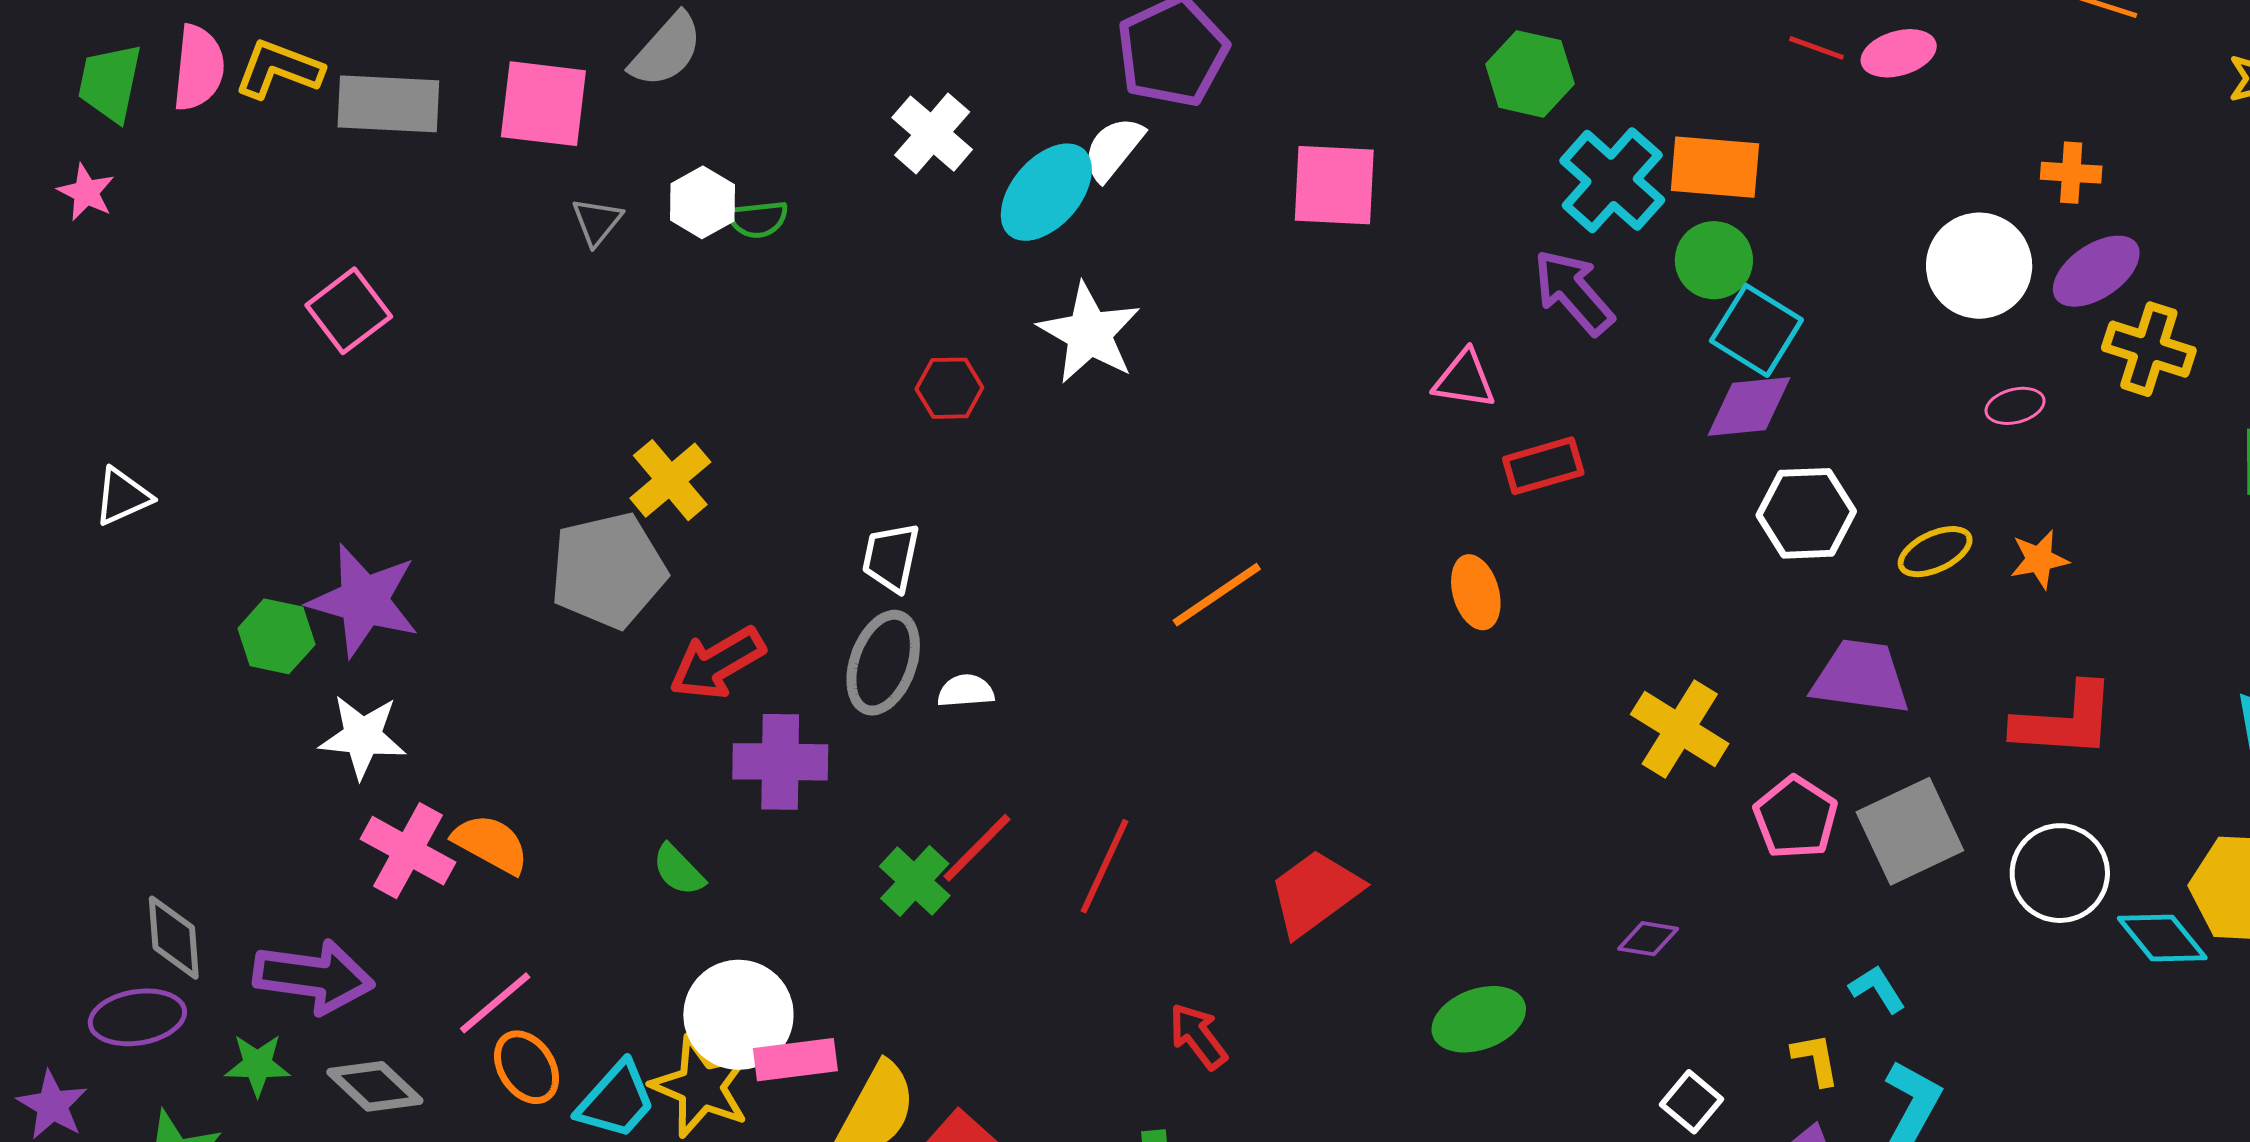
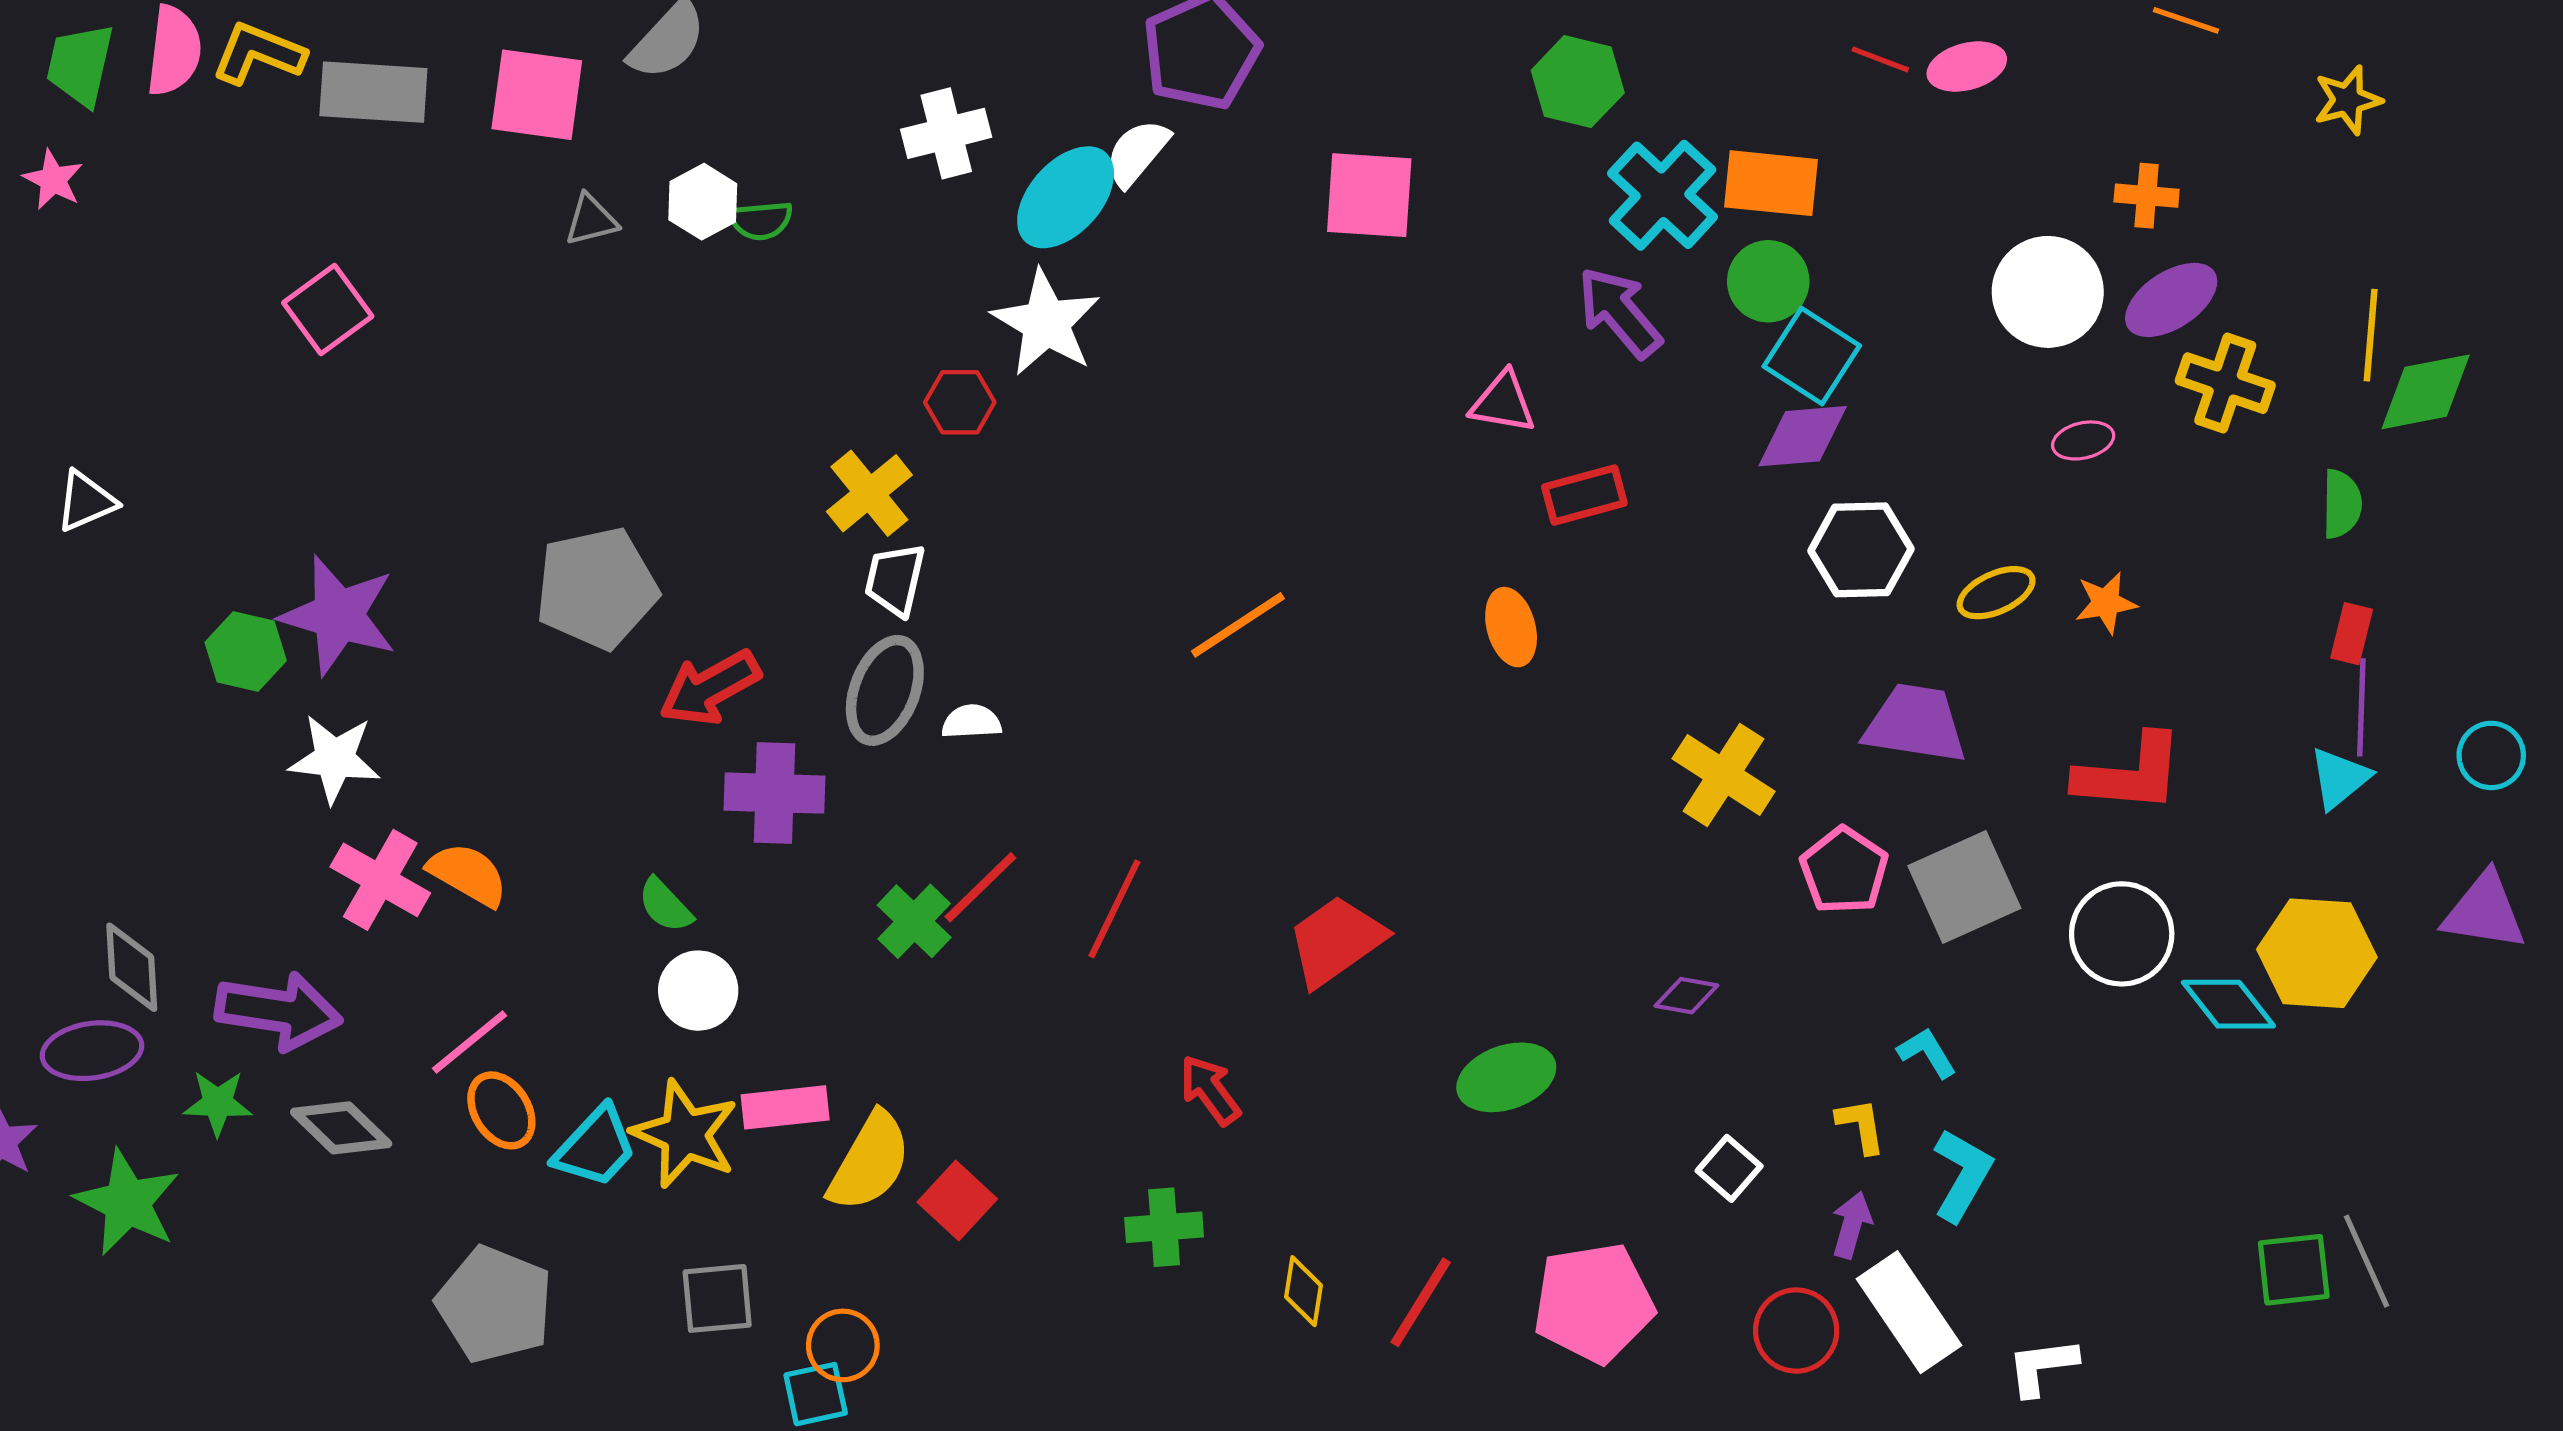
white cross: (932, 134) -> (946, 133), turned 34
gray triangle: (597, 222) -> (591, 220), turned 36
white star: (1089, 333) -> (1046, 323), moved
yellow cross: (670, 480) -> (869, 493), moved
white circle: (738, 1015) -> (698, 991), moved, size x0.7

